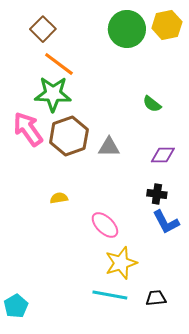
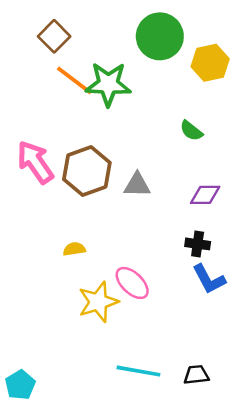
yellow hexagon: (167, 25) -> (210, 63), moved
green star: (53, 94) -> (108, 84), moved
yellow star: (121, 263) -> (98, 302), moved

